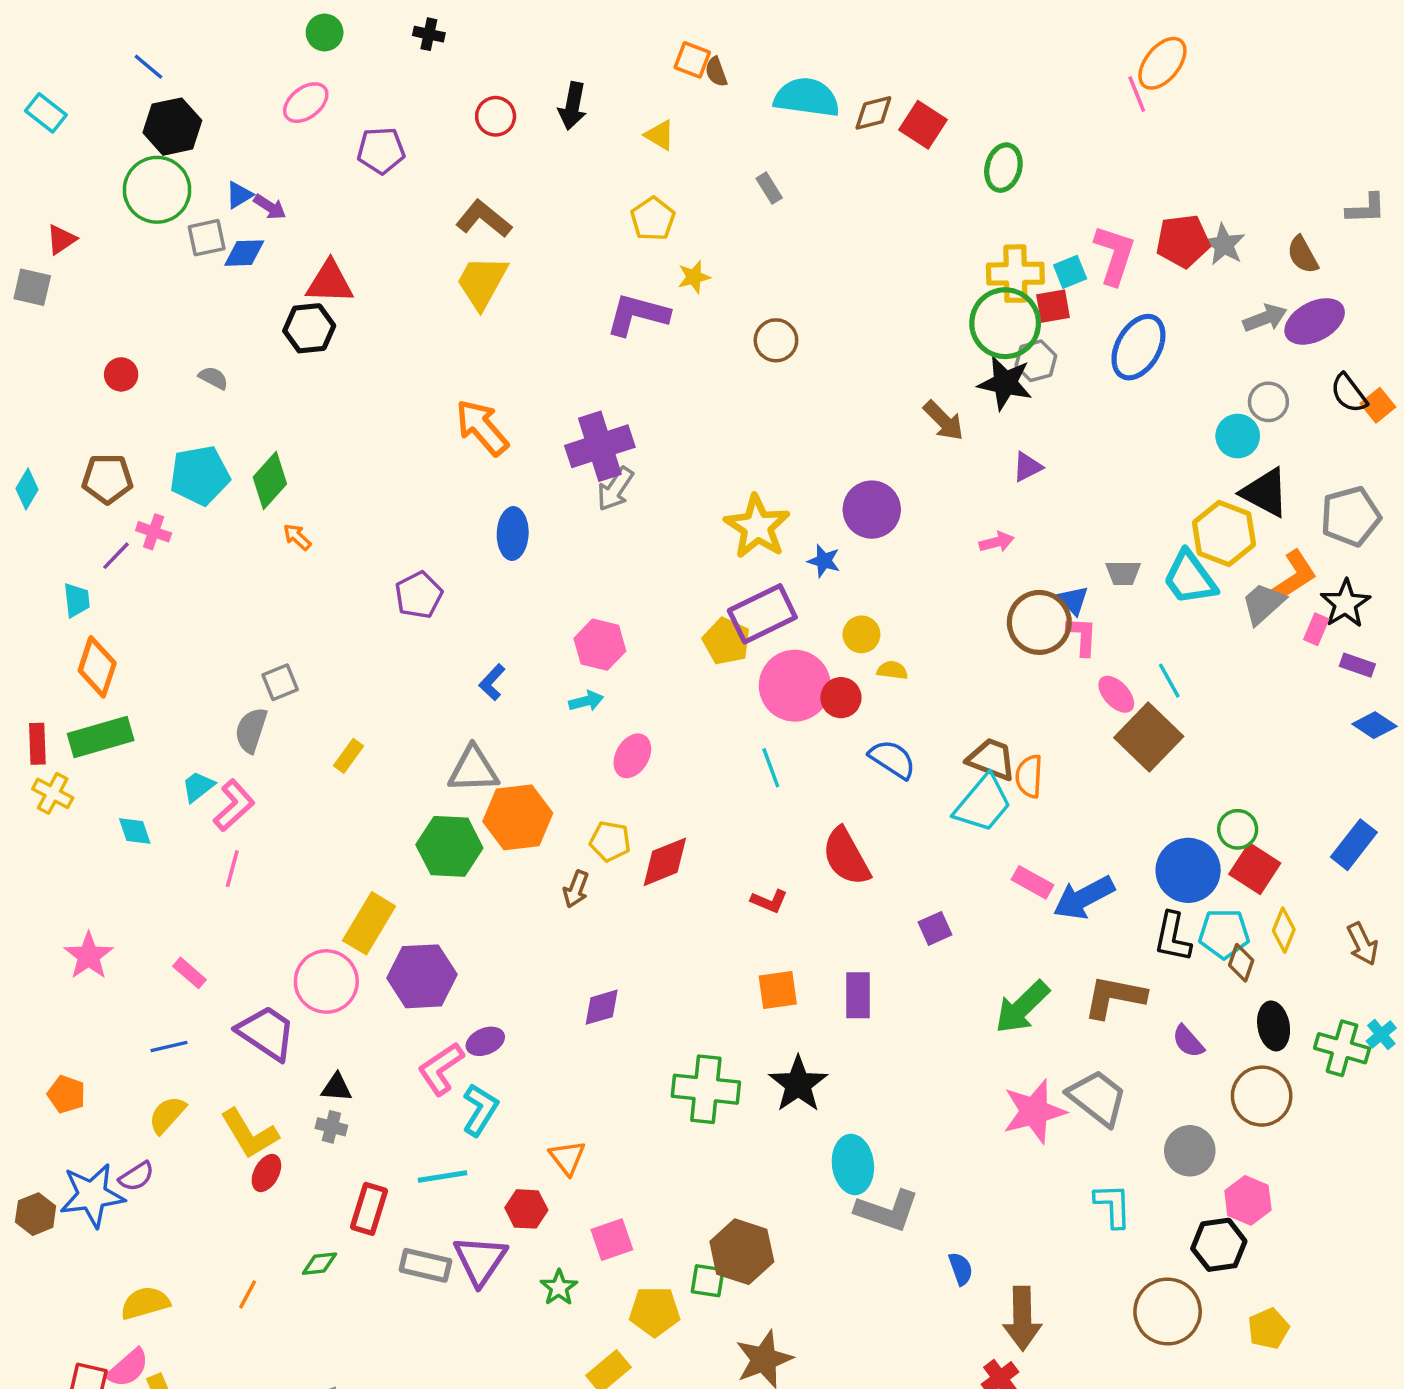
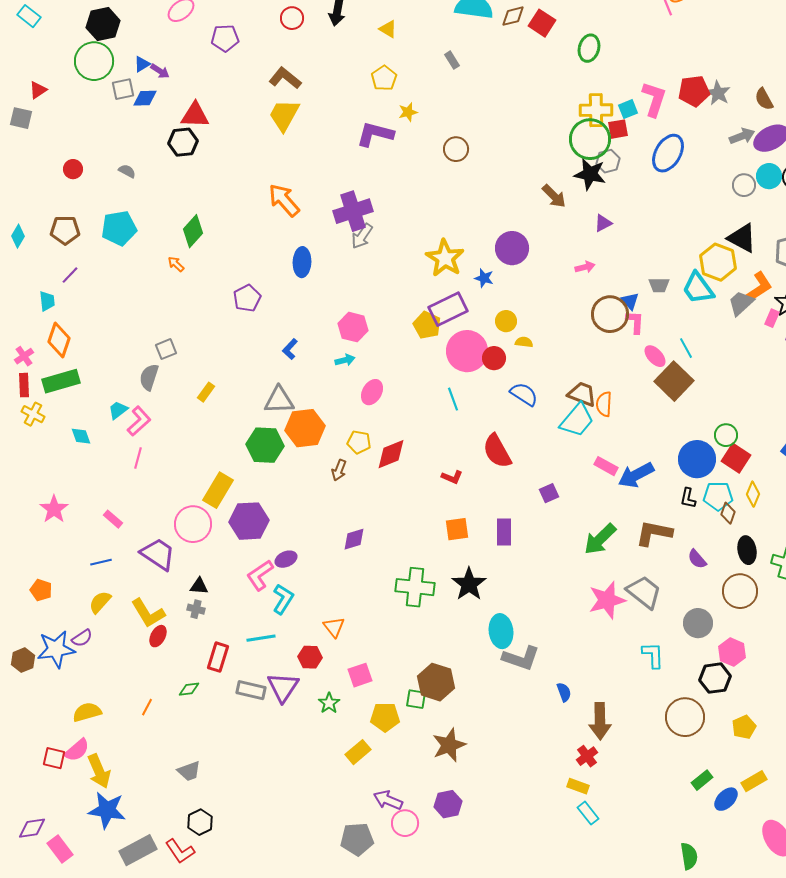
cyan circle: (1238, 436) -> (769, 176), moved
green diamond: (270, 480) -> (193, 231), moved
pink cross: (154, 532) -> (24, 356), moved, turned 36
black L-shape: (1173, 937) -> (688, 498), size x0.7

